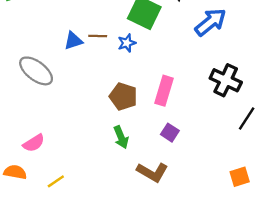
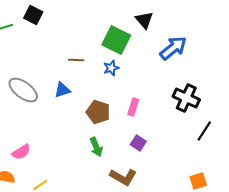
blue triangle: (73, 41) -> (62, 90), moved
blue star: (127, 43) -> (111, 68), moved
pink rectangle: (164, 91) -> (133, 107), size x0.7

